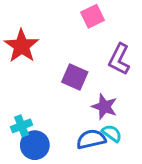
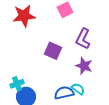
red star: (21, 46) -> (24, 16), moved, turned 30
purple star: (104, 107) -> (84, 66), moved

